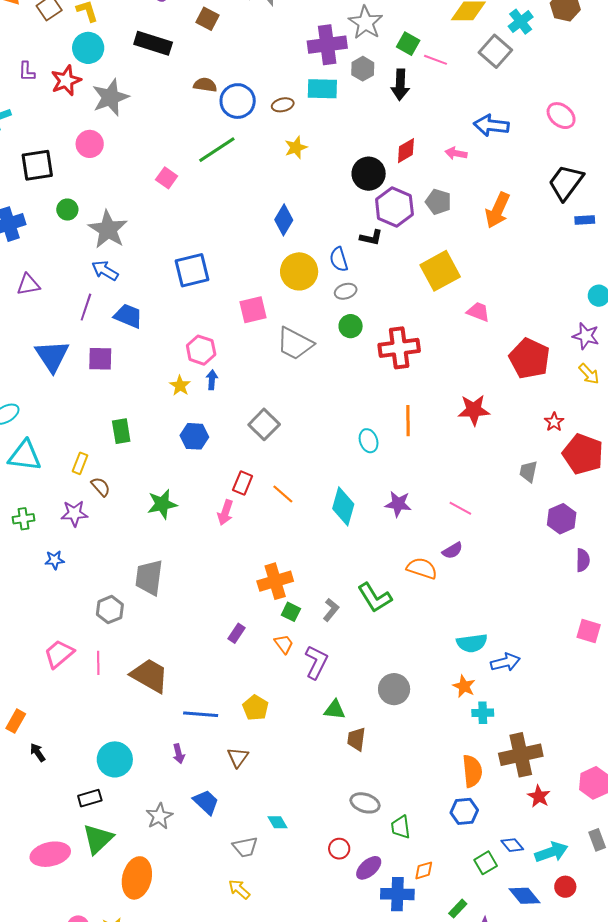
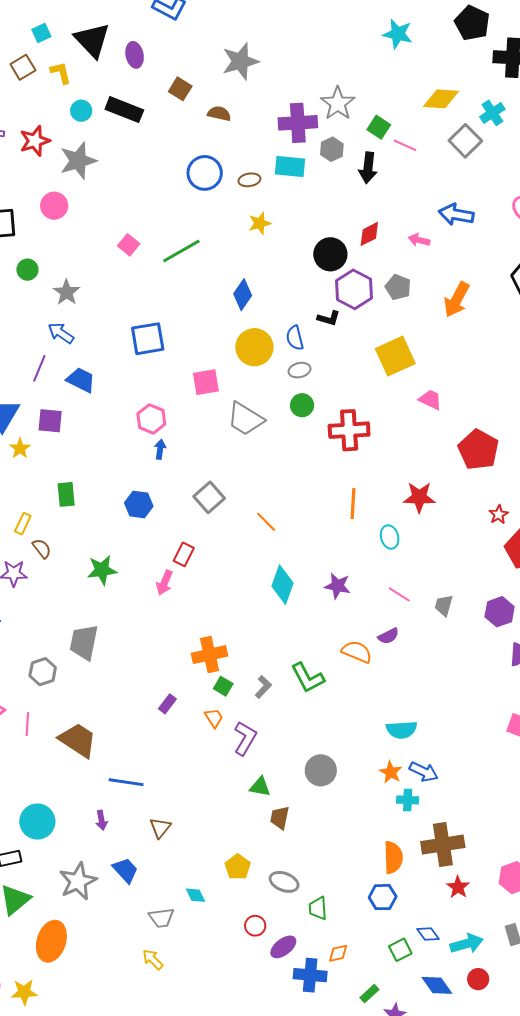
cyan circle: (88, 48) -> (81, 111), moved, size x0.7
brown semicircle: (205, 85) -> (219, 114), moved
green line: (217, 150) -> (181, 251), moved
gray star: (108, 229) -> (67, 292), size x0.7
yellow star: (180, 386) -> (20, 448), moved
cyan ellipse: (369, 441) -> (390, 537), moved
gray trapezoid: (528, 472) -> (444, 605), moved
orange line: (283, 494) -> (266, 522), moved
blue arrow: (505, 662) -> (424, 772), moved, turned 36
yellow pentagon: (255, 708) -> (238, 867), moved
gray star: (159, 816) -> (78, 881), size x1.4

